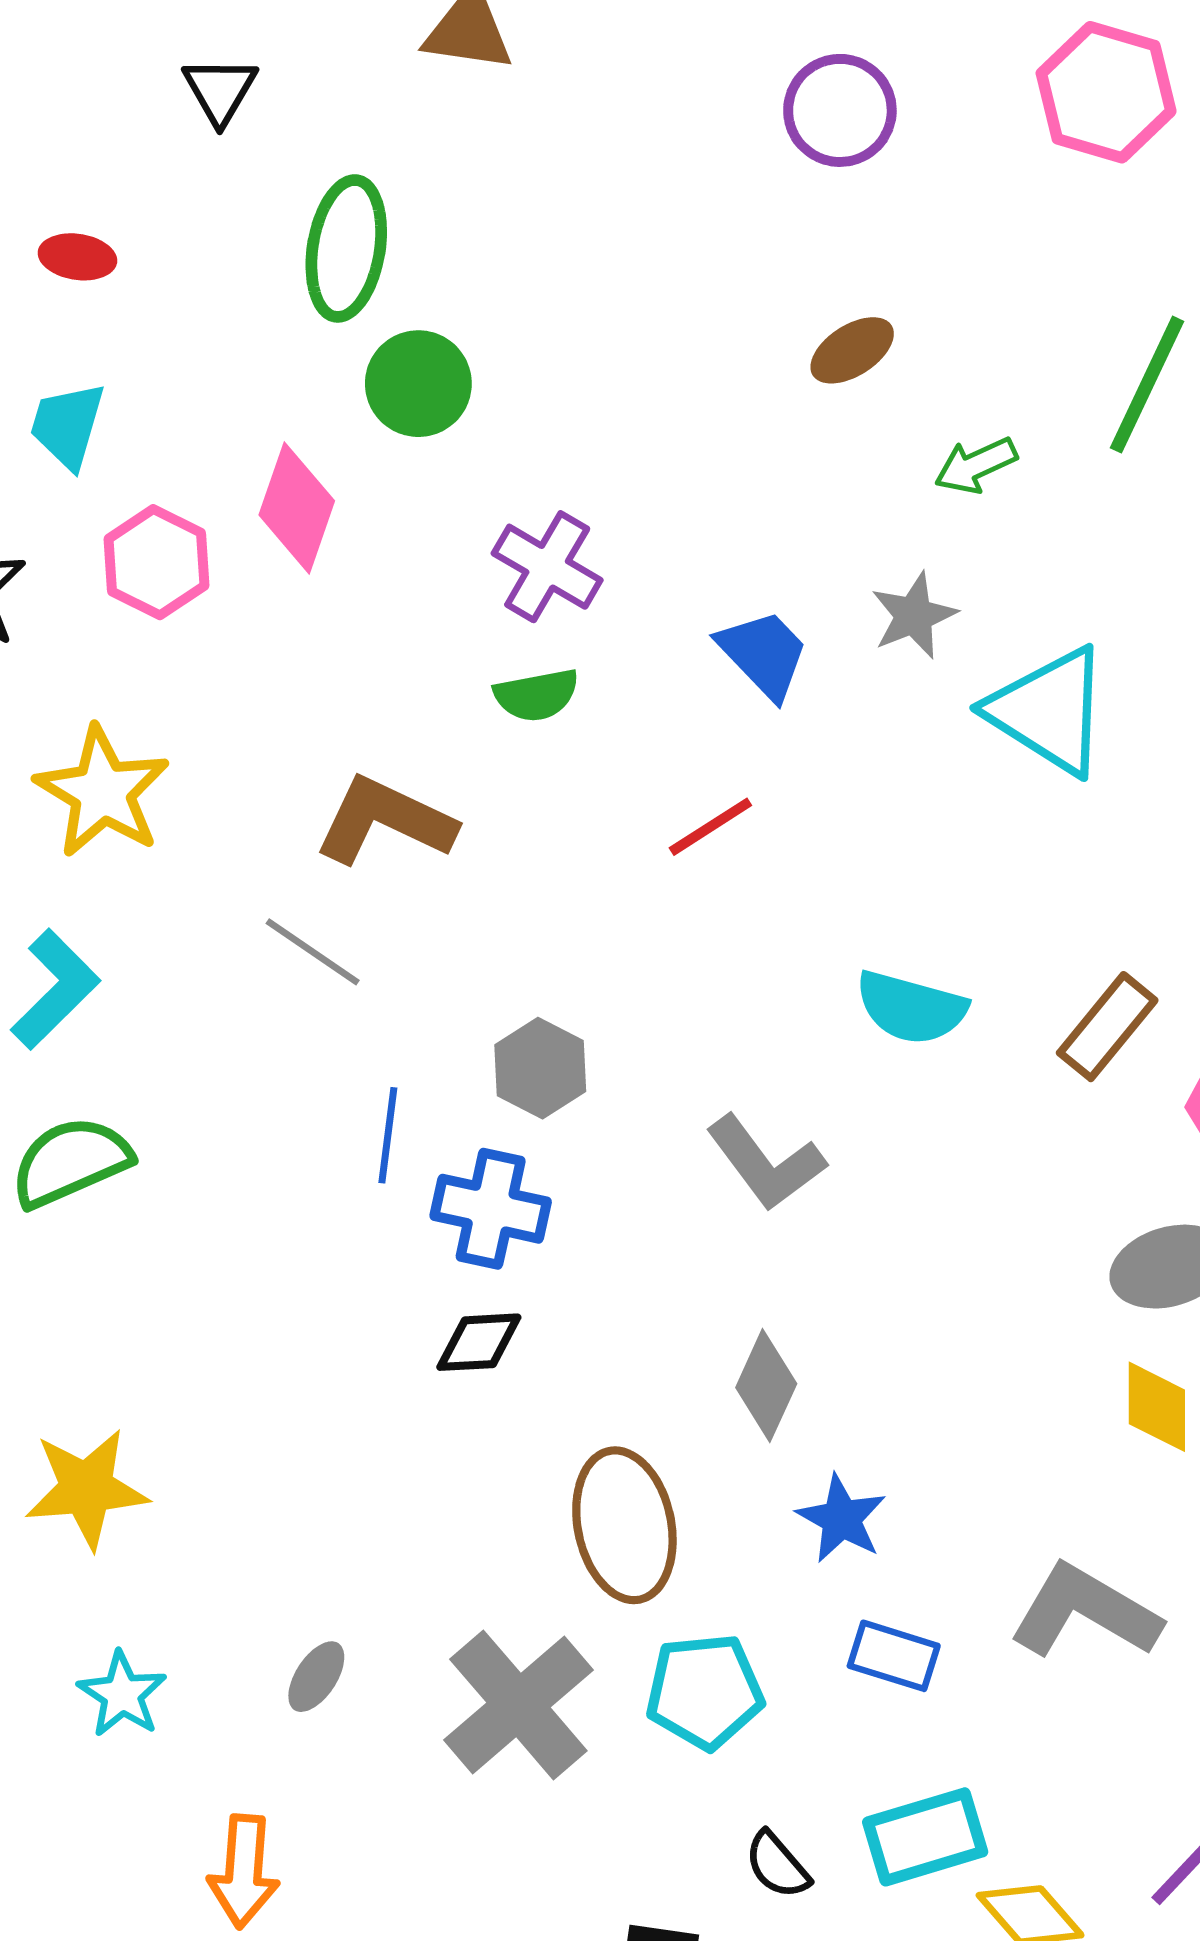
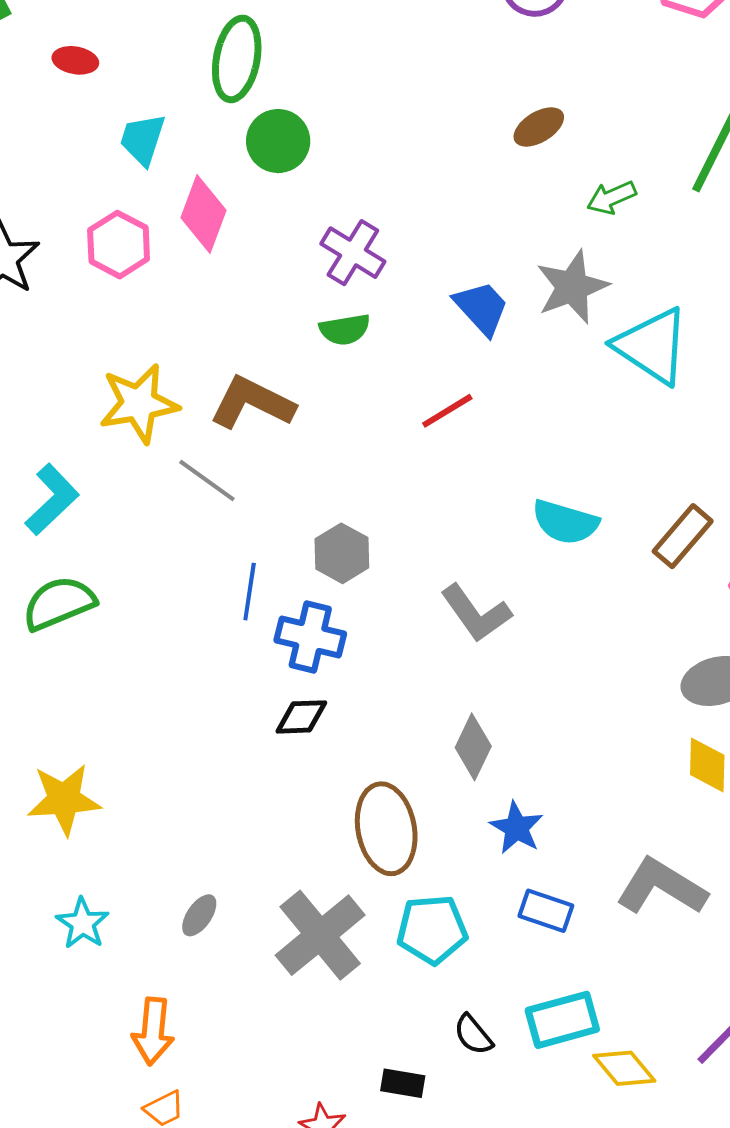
cyan trapezoid: (67, 425) -> (143, 139), moved
gray star: (914, 616) -> (572, 287), size x1.4
yellow star: (102, 792) -> (139, 403), moved, turned 30

